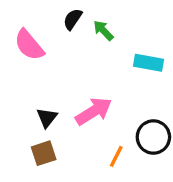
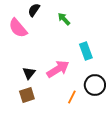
black semicircle: (73, 19) -> (34, 10), moved
cyan rectangle: (149, 63) -> (86, 51), moved, turned 60

